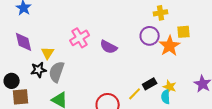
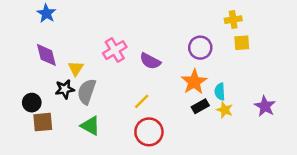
yellow cross: (161, 13) -> (233, 20), moved
orange star: (170, 46) -> (194, 82), moved
yellow line: (135, 94) -> (142, 101), moved
cyan semicircle: (166, 97) -> (220, 92), moved

